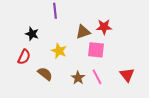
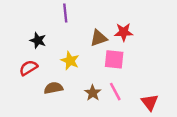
red semicircle: (24, 57) -> (28, 68), turned -147
brown semicircle: (45, 74) -> (53, 88), turned -49
red triangle: (127, 75) -> (150, 102), moved

